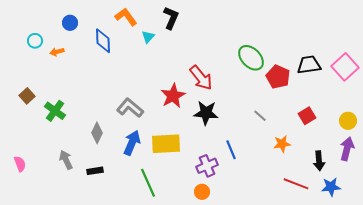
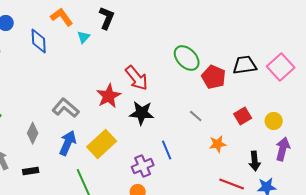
yellow circle: (348, 121) -> (274, 121), moved
yellow rectangle: (166, 144) -> (102, 144), turned -40

